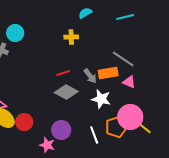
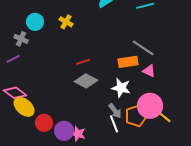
yellow cross: (71, 37) -> (66, 22), moved, turned 32
gray arrow: (90, 76) -> (115, 111), moved
red circle: (24, 122) -> (44, 123), moved
purple circle: (61, 130) -> (64, 131), moved
pink star: (47, 145) -> (78, 134), moved

